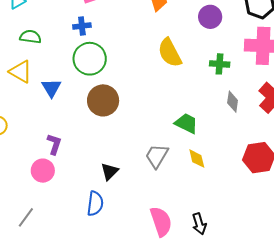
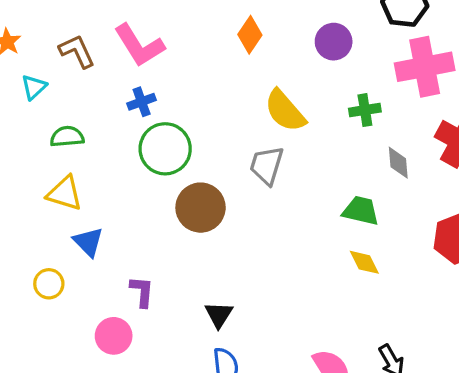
blue triangle: (51, 88) -> (88, 242), moved
green trapezoid: (186, 123) -> (361, 211), moved
gray trapezoid: (157, 156) -> (267, 165), moved
pink circle: (43, 171) -> (114, 336), moved
black triangle: (110, 171) -> (219, 315), moved

